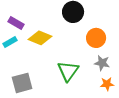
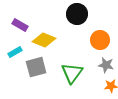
cyan rectangle: (10, 42) -> (15, 52), moved
gray square: (22, 83) -> (36, 67), moved

